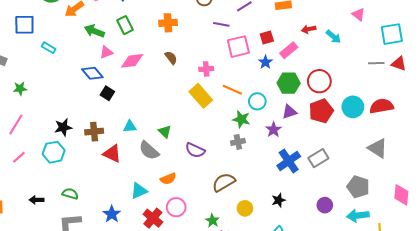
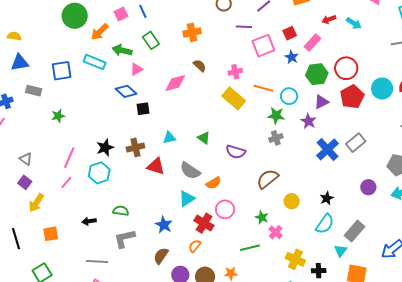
blue square: (24, 25) -> (62, 71), moved
cyan rectangle: (49, 48) -> (95, 62), moved, size x1.5
pink diamond: (132, 61) -> (175, 83), moved
black square: (107, 93) -> (143, 109), turned -32
pink line: (16, 125) -> (69, 158), moved
gray semicircle: (149, 151) -> (190, 171), moved
black star: (279, 200) -> (327, 198), moved

